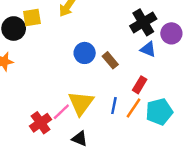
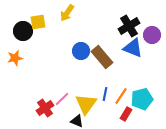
blue triangle: (148, 49) -> (133, 48), size x1.5
brown rectangle: (110, 60) -> (102, 57), size x1.6
red rectangle: (140, 85) -> (126, 114), moved
yellow triangle: (81, 103) -> (86, 104), moved

